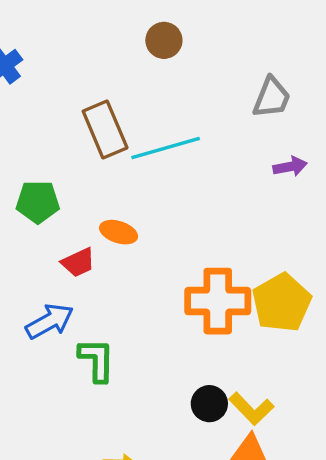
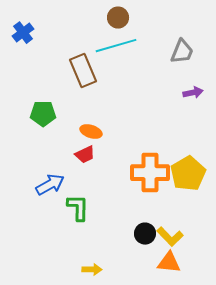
cyan line: (166, 148) -> (116, 46), moved
red trapezoid: (78, 262) -> (85, 155), moved

